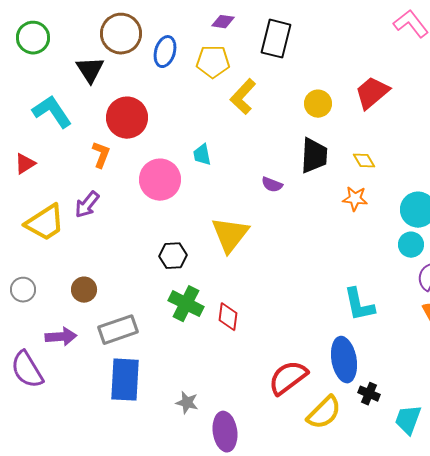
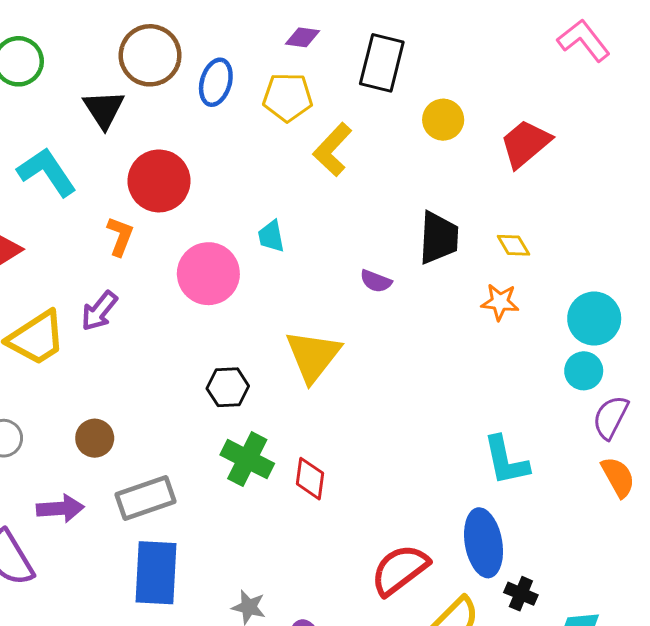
yellow circle: (318, 104) -> (443, 120), moved

